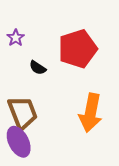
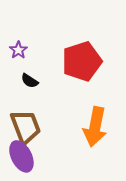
black semicircle: (38, 68) -> (30, 81), moved

